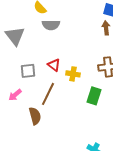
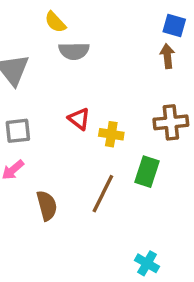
gray square: (28, 71) -> (18, 131), moved
brown line: (48, 94) -> (103, 194), moved

